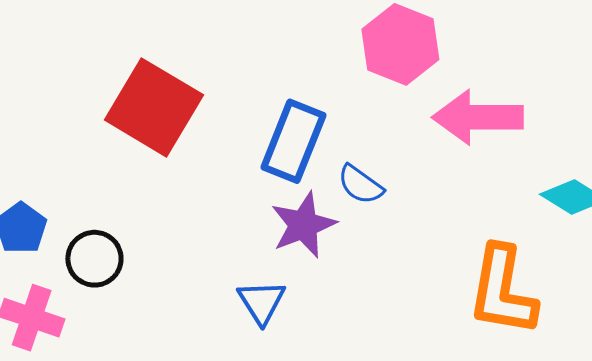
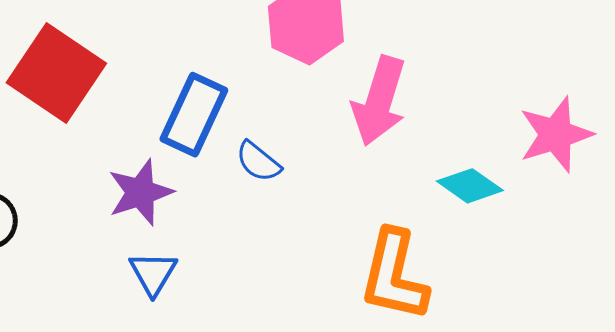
pink arrow: (478, 117) -> (379, 101), turned -76
purple star: (303, 225) -> (140, 192), moved

